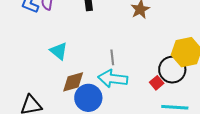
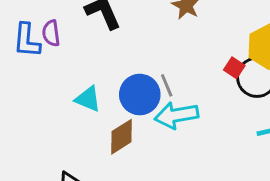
red square: (157, 83) -> (234, 68), moved
blue circle: (88, 98) -> (140, 95), moved

